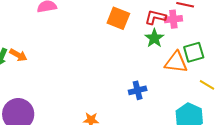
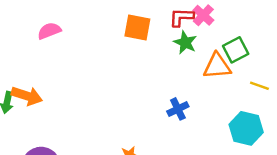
pink cross: (173, 19) -> (203, 15), turned -30
orange arrow: (18, 55) -> (27, 96), size x1.4

